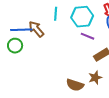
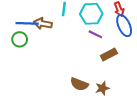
brown arrow: (36, 29) -> (43, 24), turned -42
brown star: (95, 78) -> (102, 88), moved

